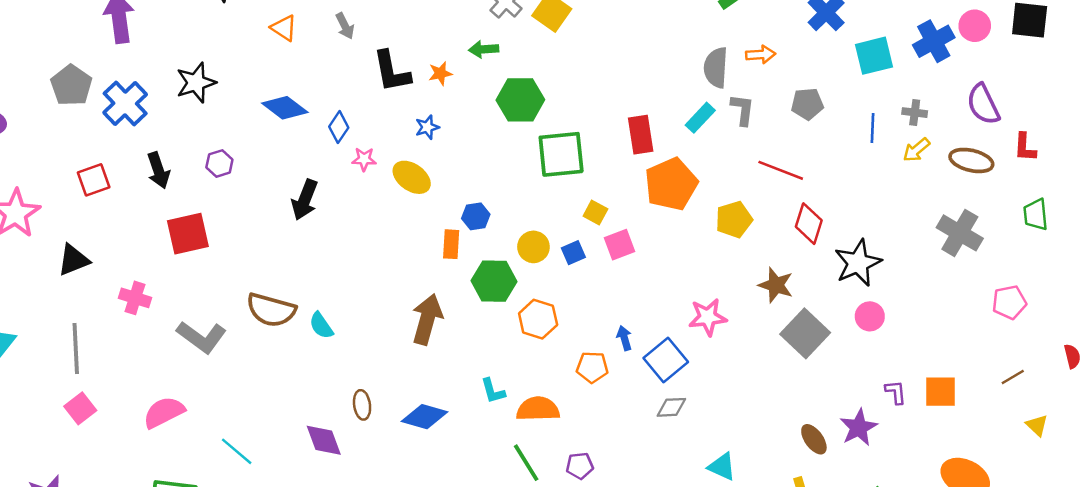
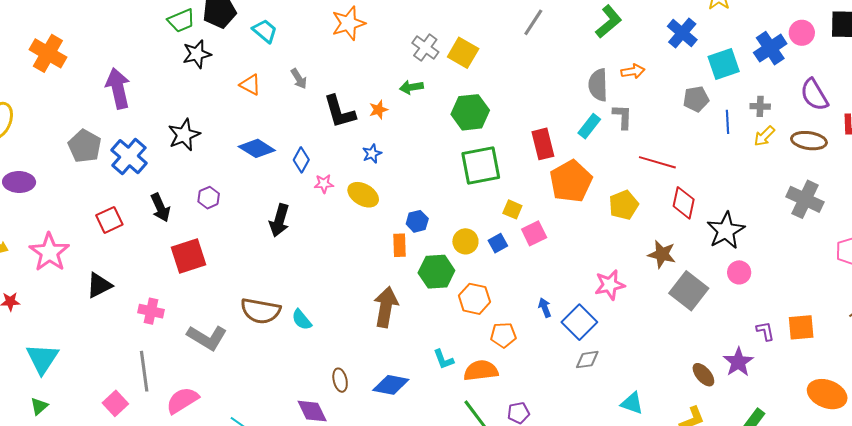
green hexagon: (520, 100) -> (470, 112), moved
gray pentagon: (807, 104) -> (696, 99), moved
gray line: (76, 349) -> (144, 371), moved
orange pentagon: (592, 367) -> (503, 335), moved

